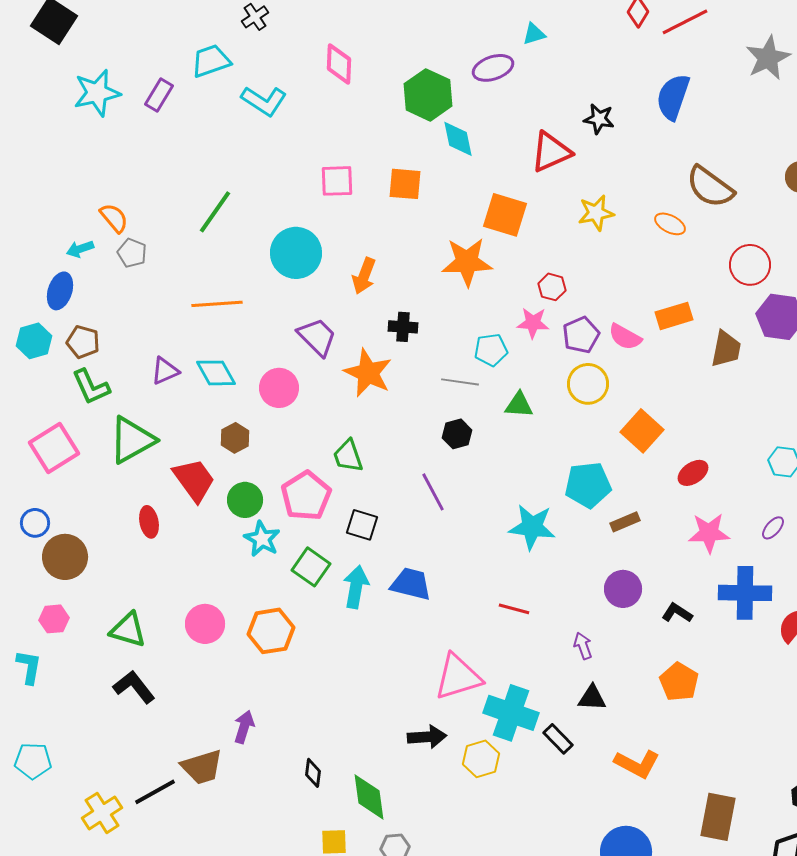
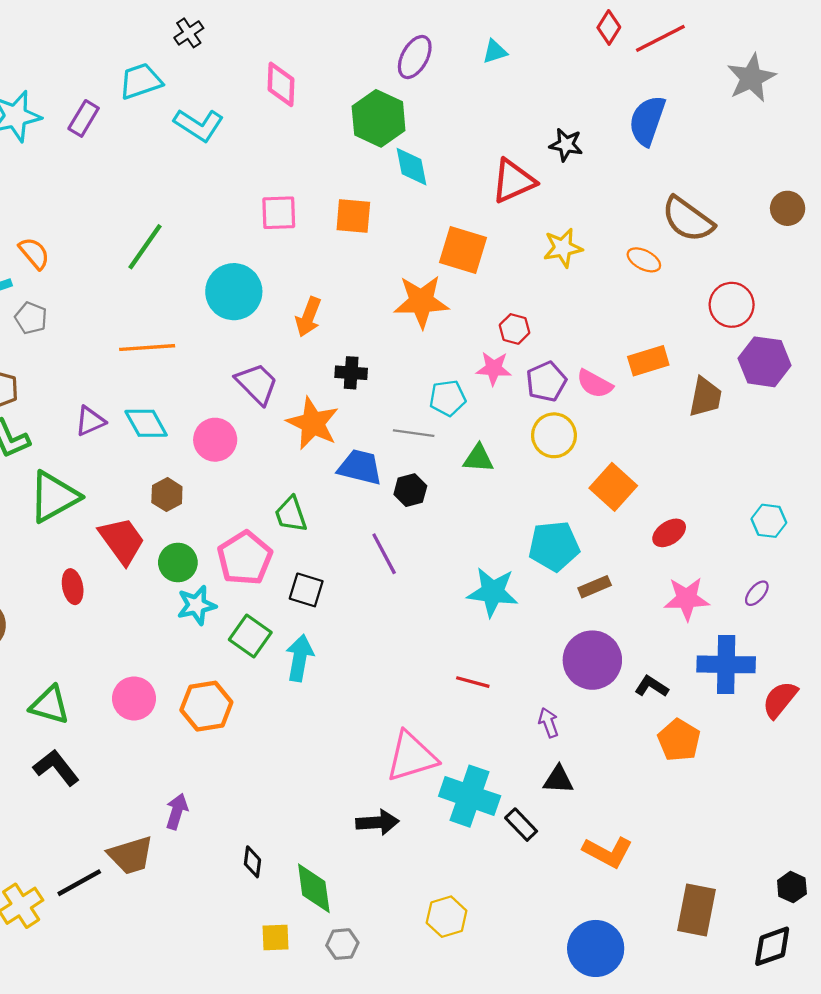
purple ellipse: (493, 68) -> (415, 57), moved, turned -42
gray pentagon: (132, 253) -> (31, 318), moved
cyan star: (262, 539) -> (197, 605), turned 30
blue trapezoid: (411, 584) -> (360, 467), moved
purple circle: (623, 589) -> (592, 660), size x1.4
orange pentagon: (679, 682) -> (679, 740), moved
yellow hexagon: (481, 759) -> (447, 917), moved

